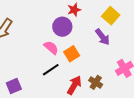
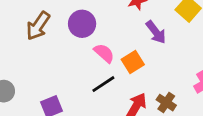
purple circle: (62, 27) -> (82, 24), moved
purple arrow: (102, 37) -> (156, 32), moved

